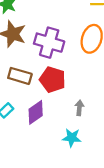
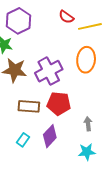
purple cross: (49, 43) -> (49, 71), turned -32

